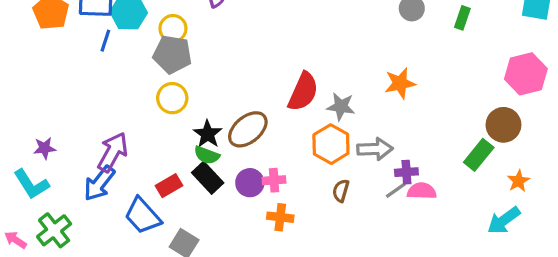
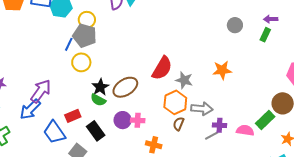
blue line: (105, 41) -> (69, 44), moved
black rectangle: (208, 178) -> (96, 131), moved
brown semicircle: (341, 191) -> (178, 124), moved
pink semicircle: (422, 191) -> (245, 130), moved
orange cross: (280, 217) -> (154, 145), moved

